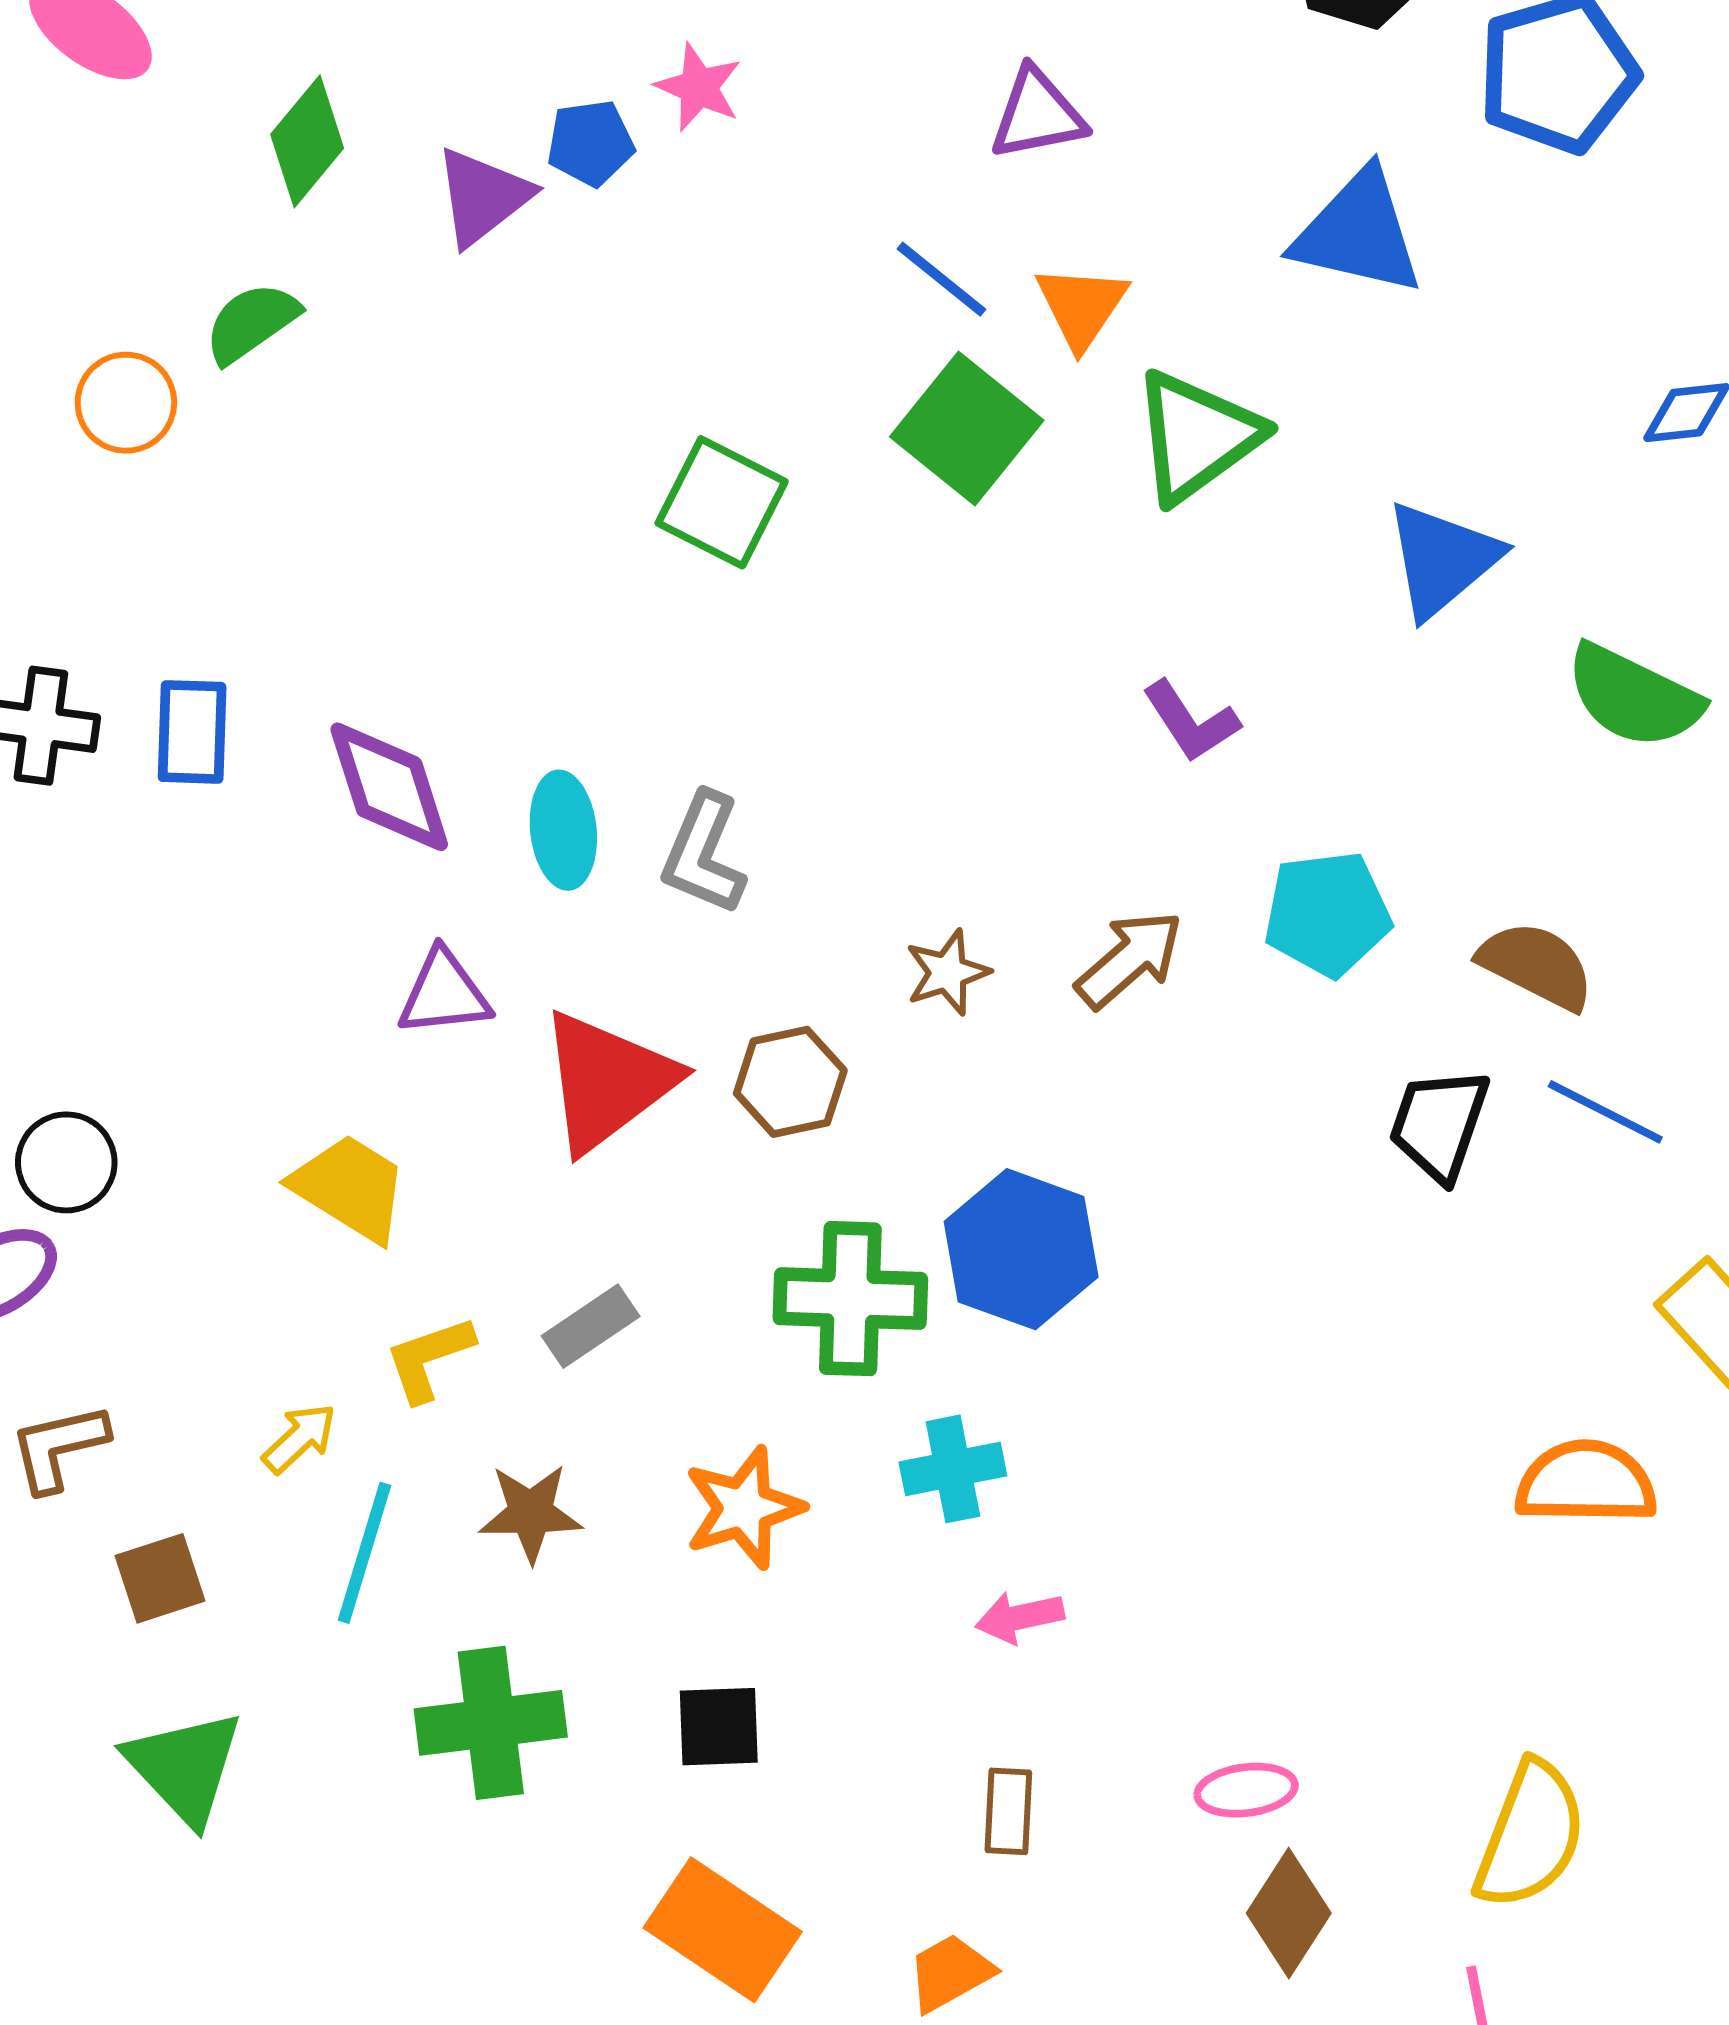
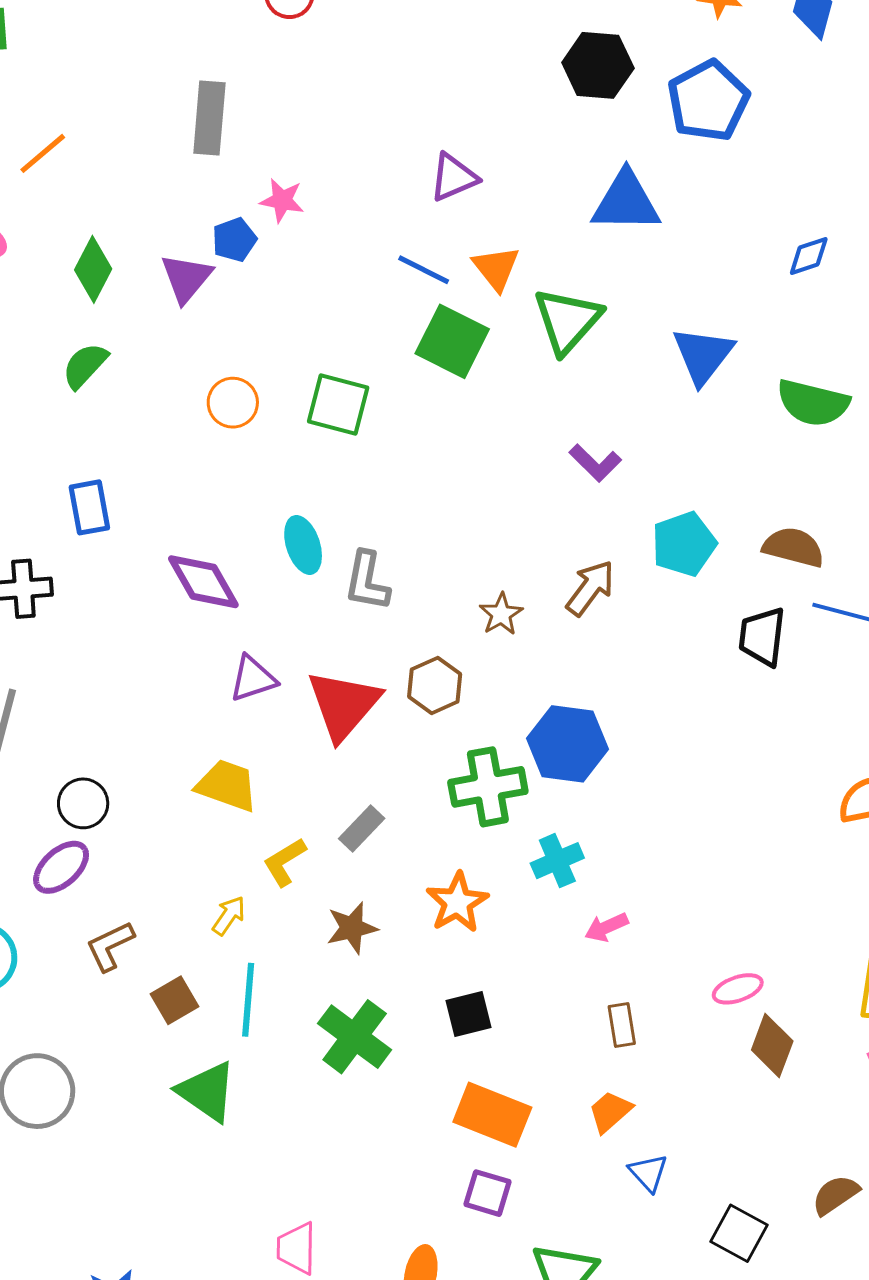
orange circle: (126, 403) -> (233, 403), moved
blue rectangle: (192, 732) -> (89, 507), moved
cyan ellipse: (563, 830) -> (303, 545), moved
cyan line: (364, 1553) -> (248, 1000), moved
green cross: (491, 1723) -> (355, 1037), turned -34

